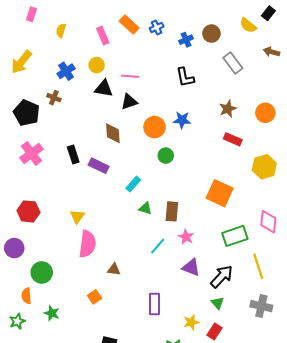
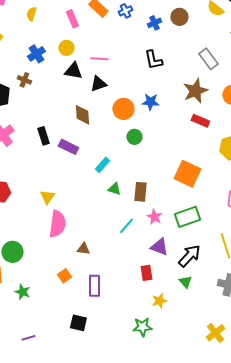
gray rectangle: (233, 63) -> (208, 59), moved
brown star: (228, 109) -> (195, 91), size x1.4
green rectangle: (235, 236) -> (187, 217), moved
purple rectangle: (155, 304) -> (94, 286), moved
red rectangle: (215, 331) -> (146, 273), moved, turned -42

